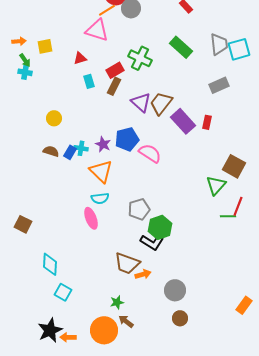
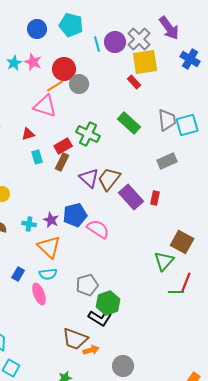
blue rectangle: (70, 152) -> (18, 274), moved

